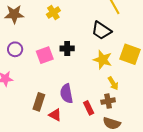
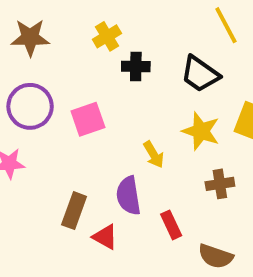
black cross: (67, 48) -> (136, 66), moved
purple circle: (15, 49) -> (30, 106), size x1.5
yellow arrow: (113, 83) -> (154, 155), moved
brown cross: (108, 101) -> (220, 184), moved

